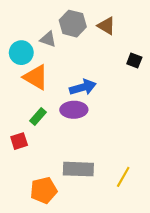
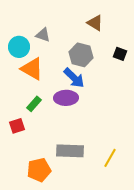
gray hexagon: (73, 24) -> (81, 55), moved
blue arrow: (83, 87) -> (74, 78), turned 60

